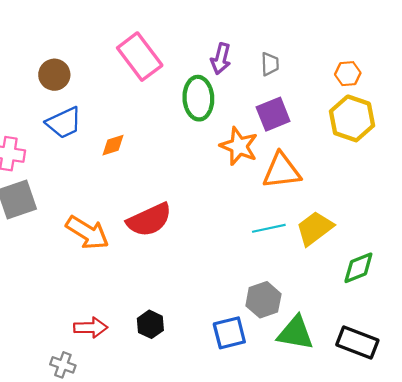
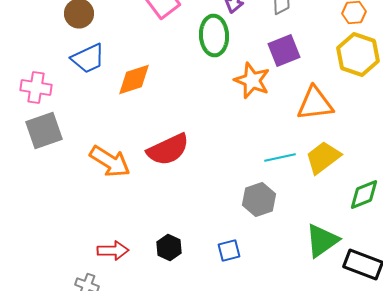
orange diamond: (113, 145) -> (134, 80), size x1.5
orange triangle: (282, 171) -> (315, 104), moved
gray hexagon: (263, 300) -> (259, 200), moved
blue square: (229, 333) -> (229, 250), moved, size x0.7
green triangle: (295, 333) -> (322, 240), moved, turned -45

